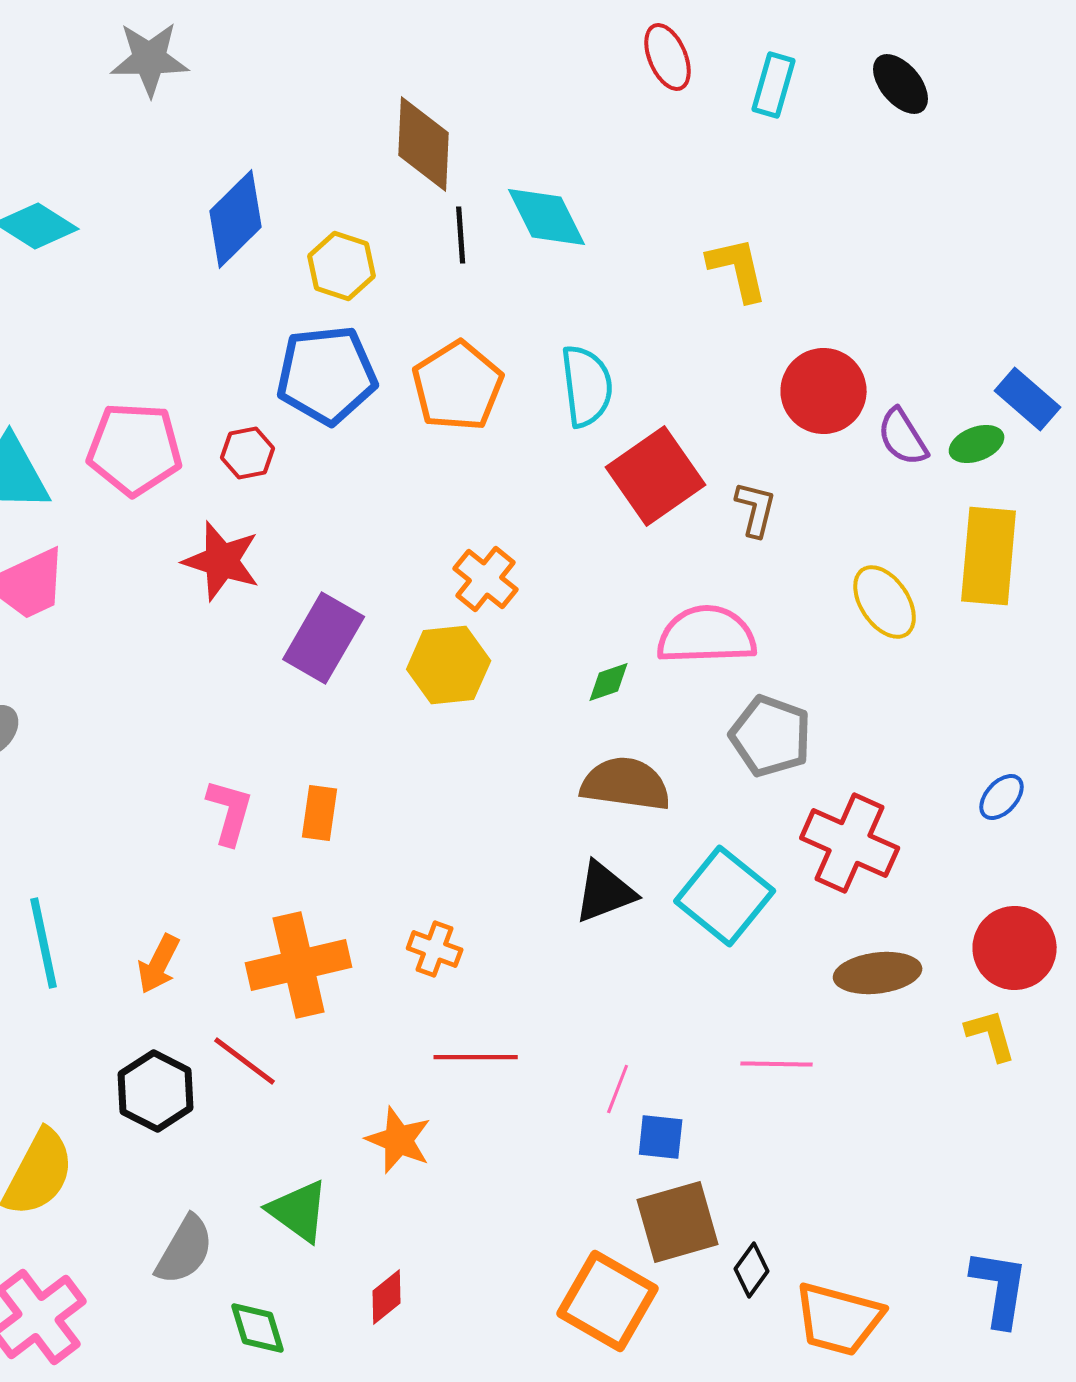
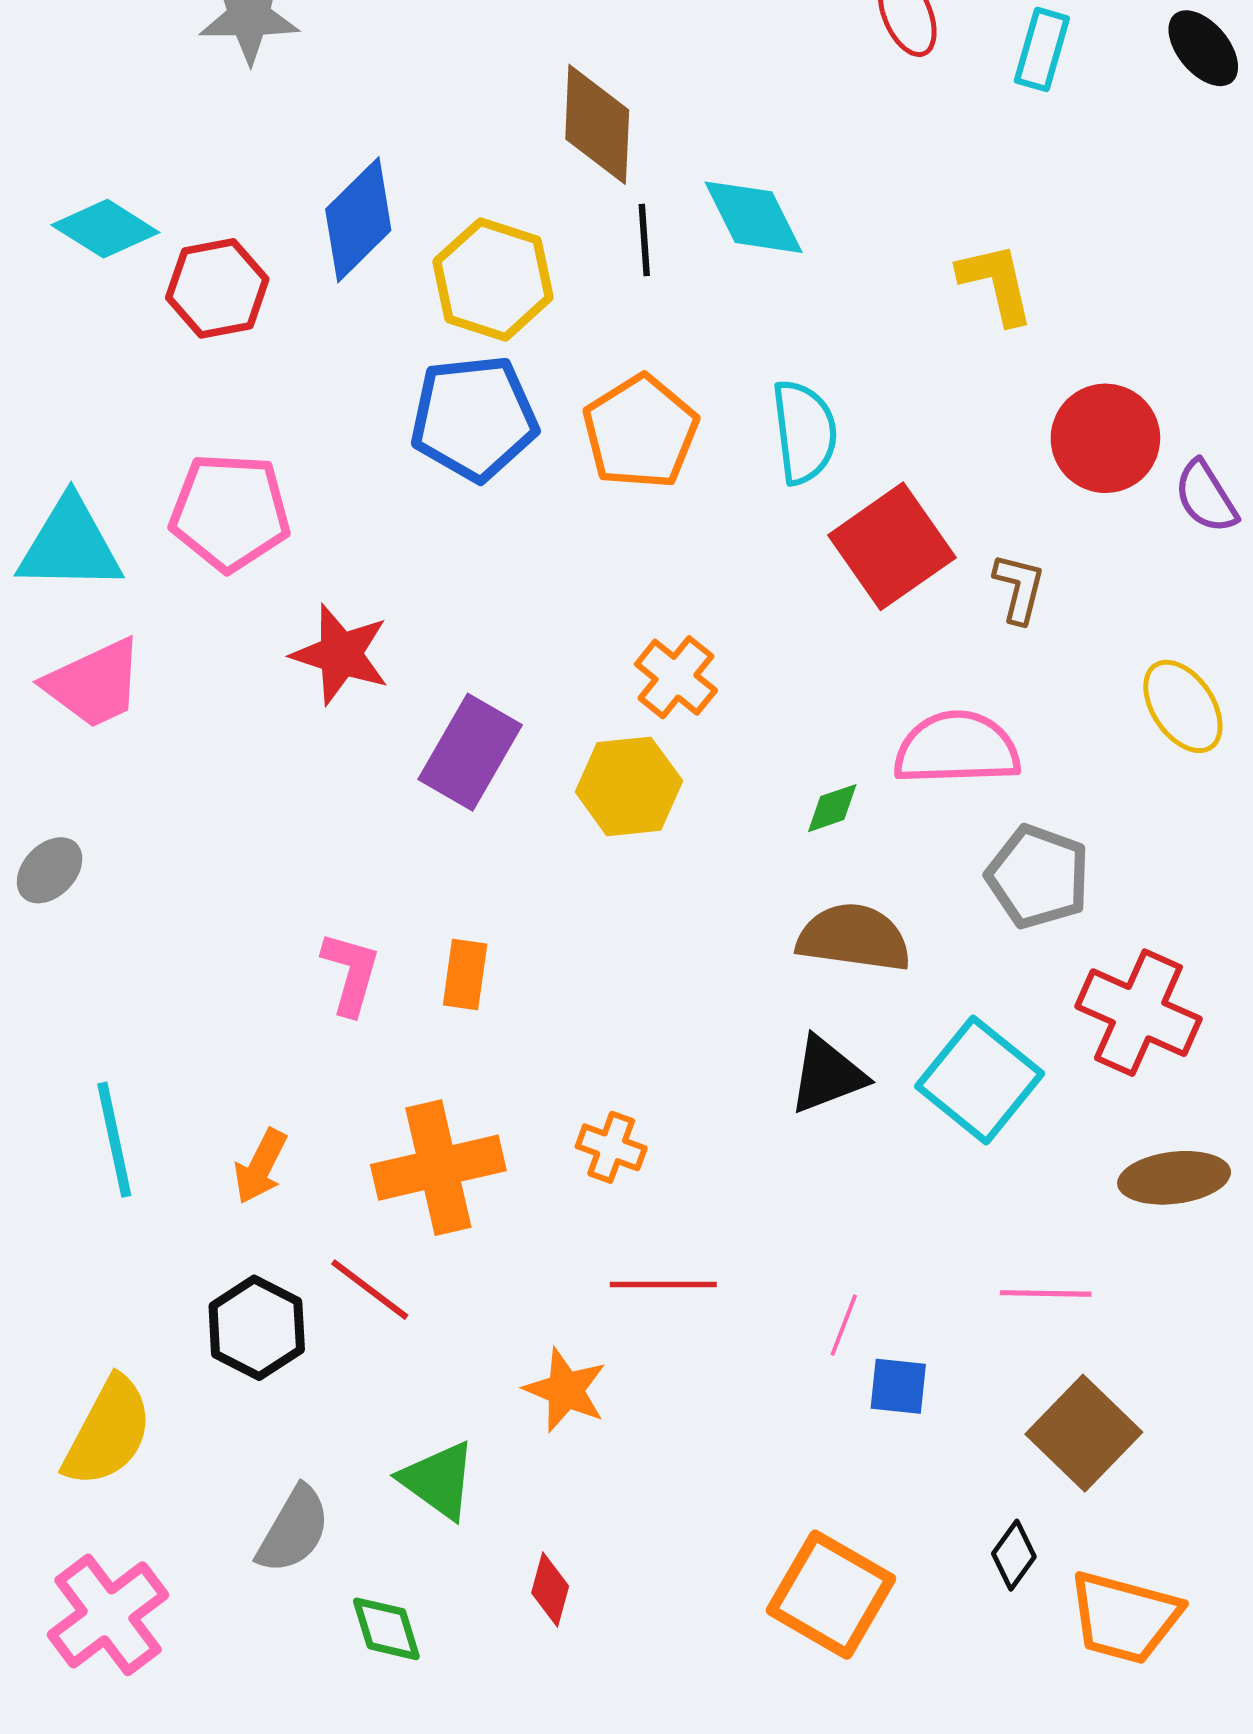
yellow hexagon: (342, 266) -> (493, 279), size x1.4
red hexagon: (248, 453) -> (217, 288), moved, size x1.5
brown square: (678, 1222) -> (1084, 1433), moved, turned -30
red diamond: (387, 1297) -> (550, 1589), turned -36

